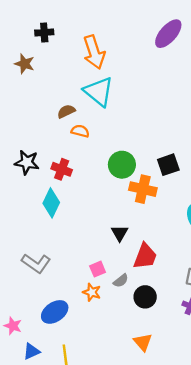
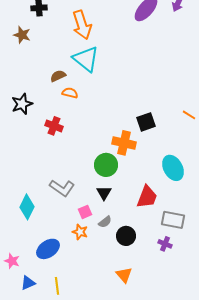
black star: (27, 162) -> (22, 104), moved, turned -30
green circle: (122, 165) -> (106, 165), moved
cyan diamond: (51, 203) -> (27, 207), moved
black triangle: (120, 233) -> (104, 193), moved
red trapezoid: (145, 256) -> (147, 197), moved
gray L-shape: (36, 263) -> (62, 188), moved

